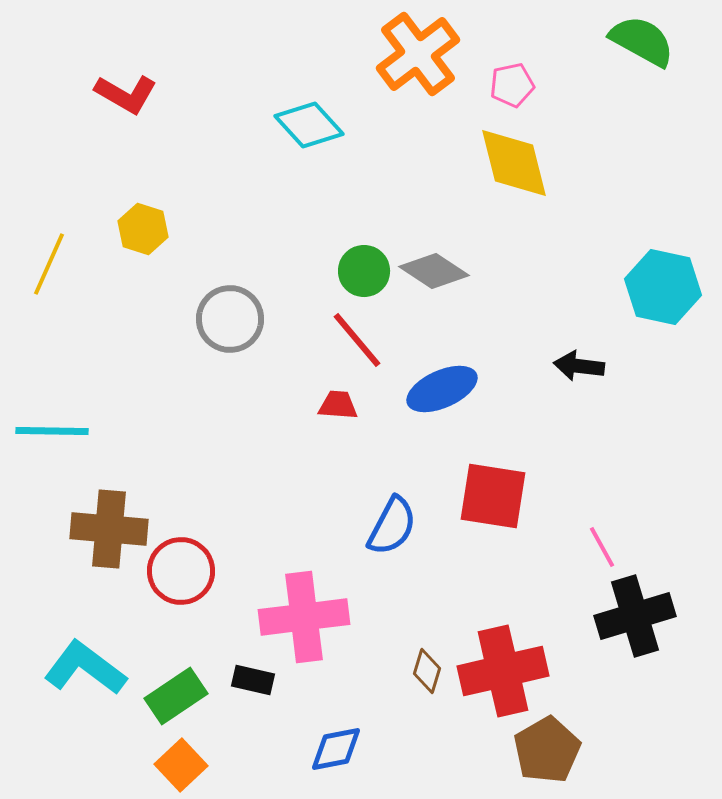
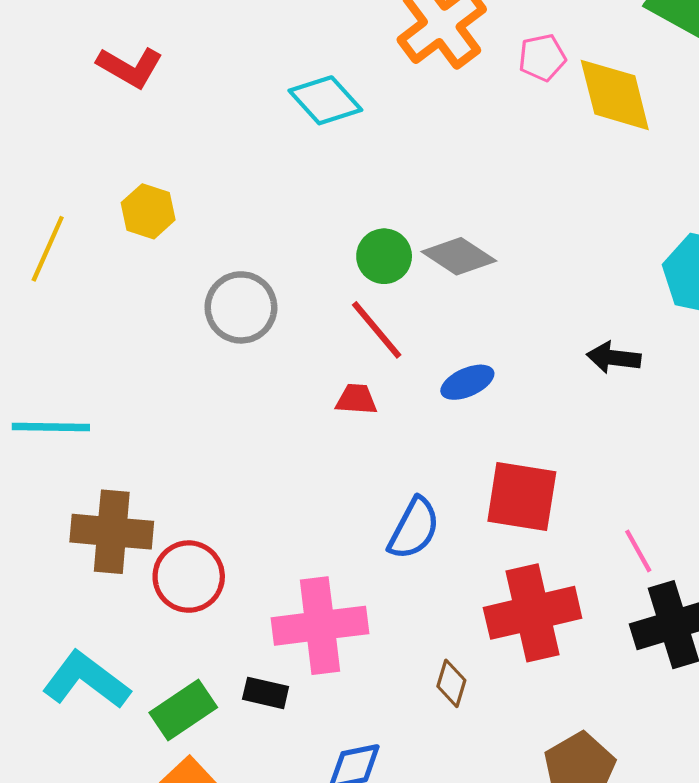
yellow diamond: (514, 163) -> (615, 95), moved
blue ellipse: (442, 389) -> (467, 382), size x0.7
red cross: (503, 671) -> (533, 613), moved

